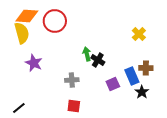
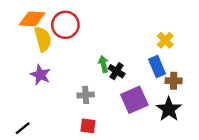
yellow semicircle: (22, 33) -> (43, 39), moved
blue rectangle: (132, 76) -> (157, 66), moved
purple square: (113, 84) -> (134, 100), size x1.6
black star: (142, 92) -> (169, 109), size x1.5

